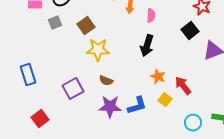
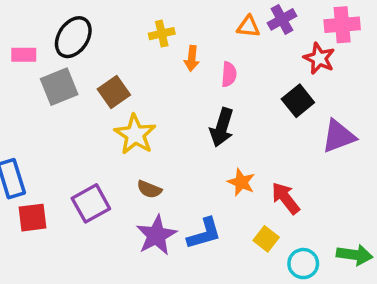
gray square: (55, 23) -> (59, 87), size x1.5
yellow star: (98, 50) -> (135, 134), turned 30
yellow square: (165, 100) -> (266, 239), moved
purple star: (110, 107) -> (156, 235), turned -30
red square: (40, 119) -> (33, 218), moved, turned 30

